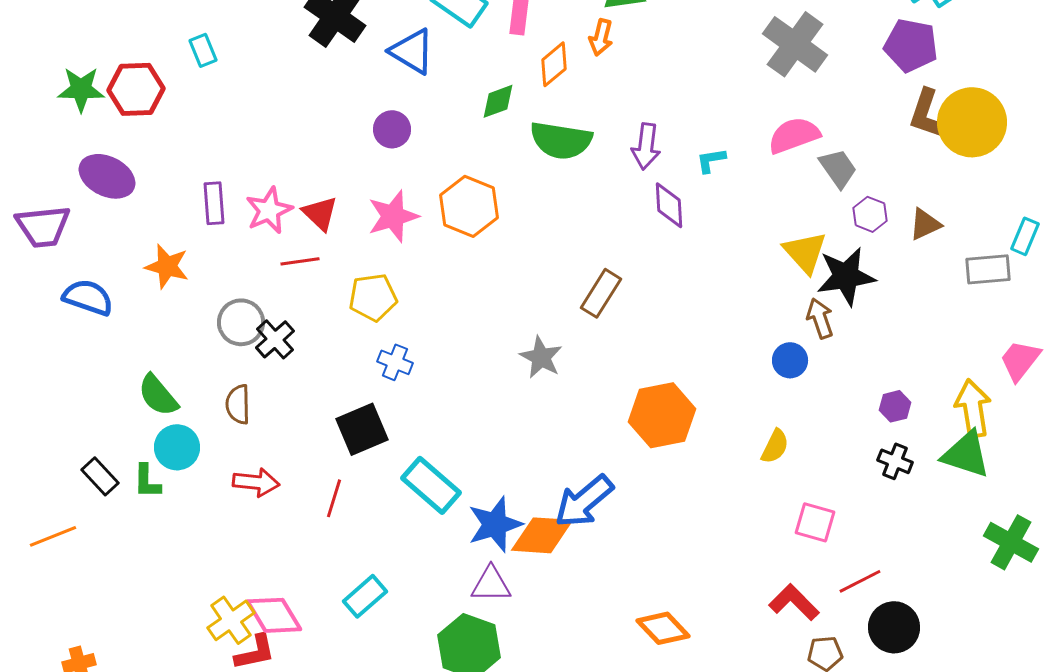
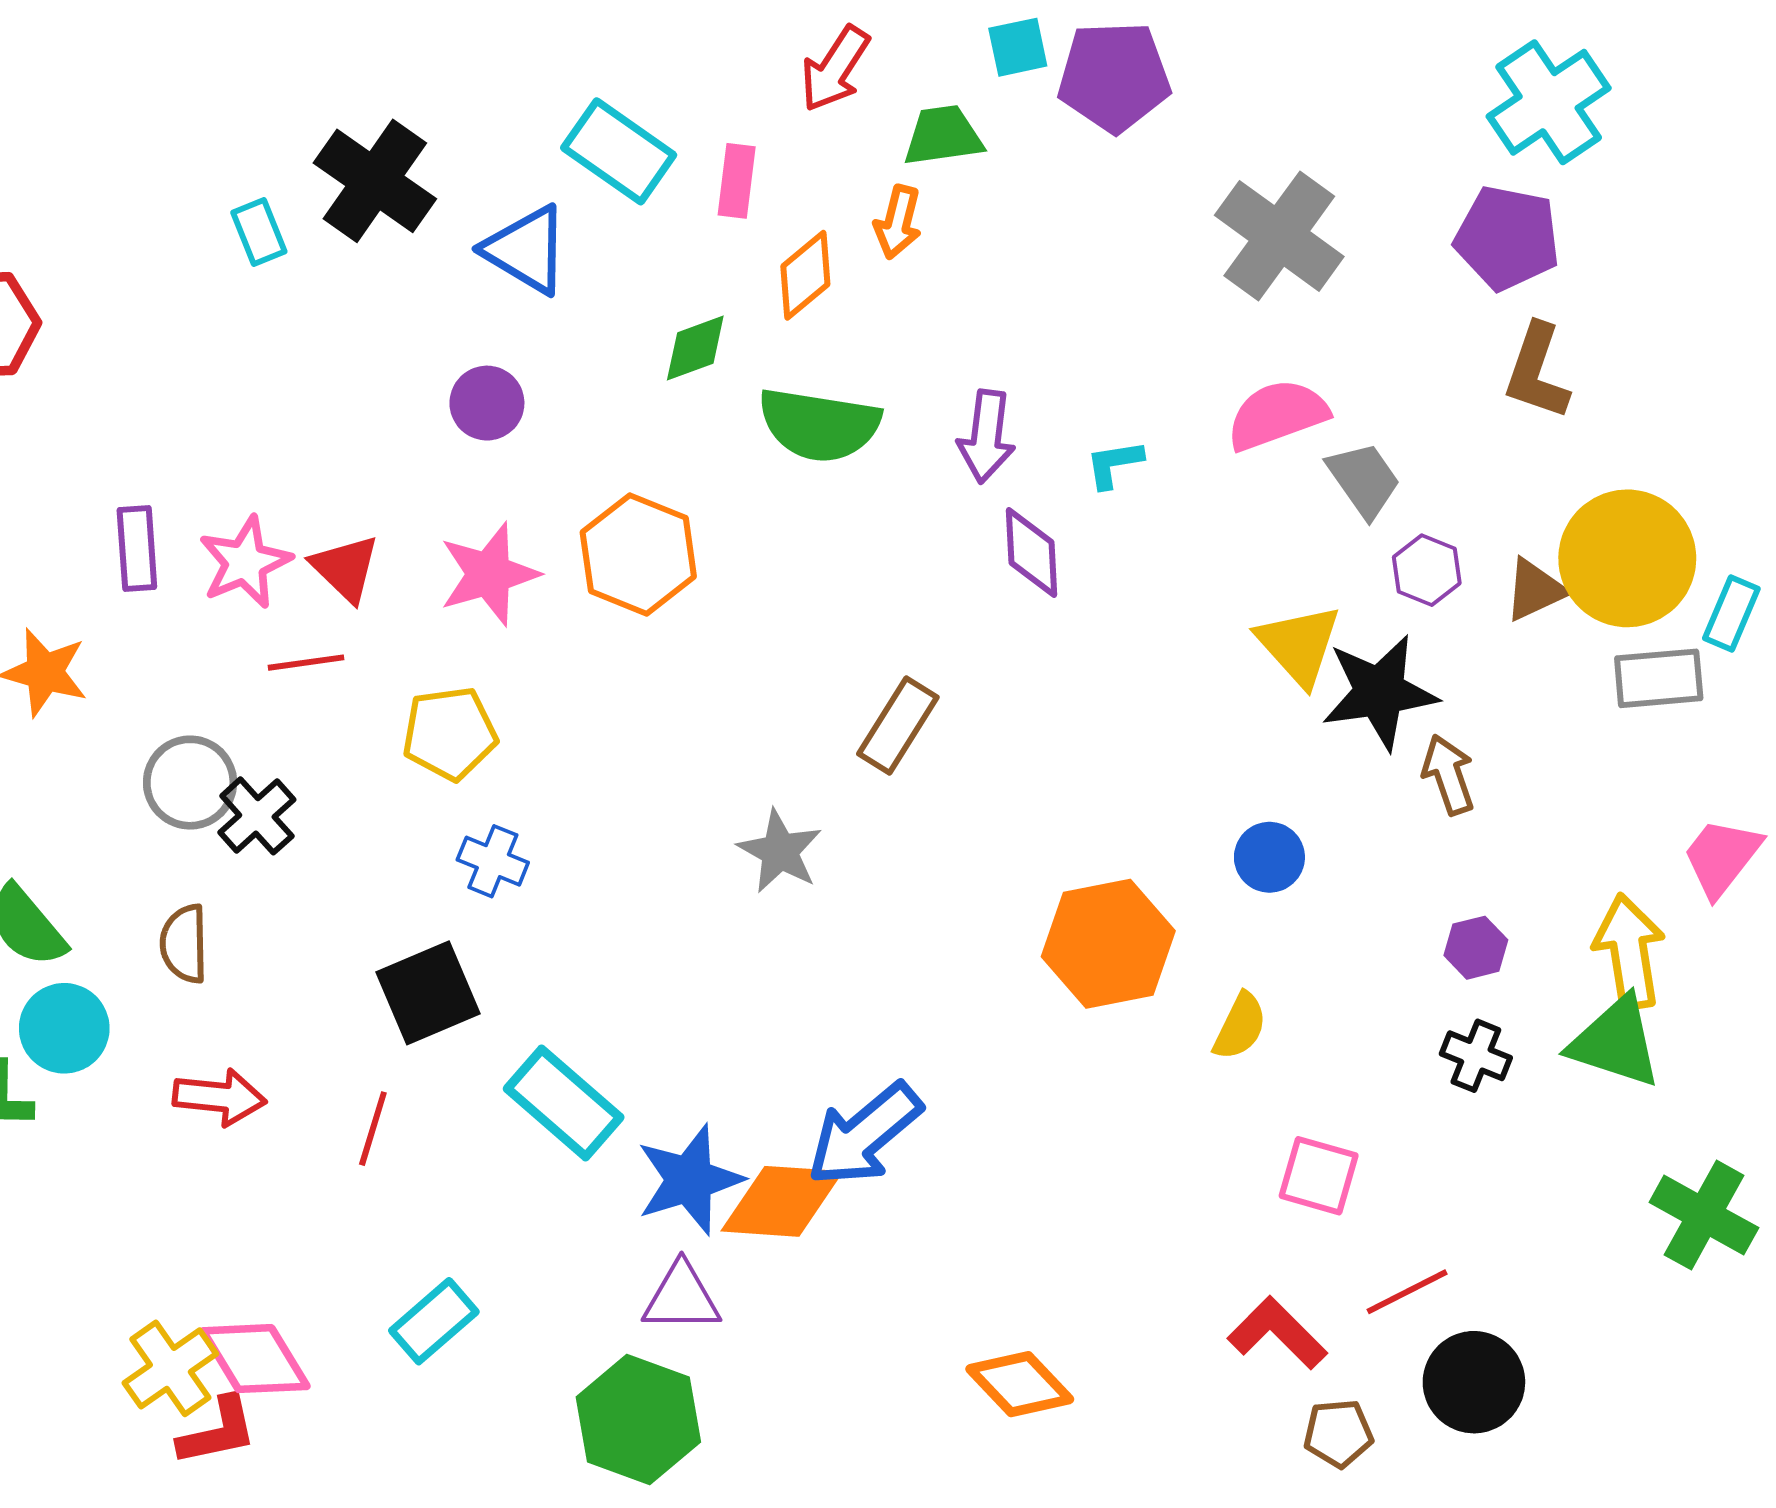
cyan rectangle: (203, 50) -> (259, 232), moved
yellow circle: (972, 122) -> (1627, 558), moved
brown arrow: (820, 318) -> (1448, 775), moved
orange hexagon: (662, 415) -> (1108, 944), moved

